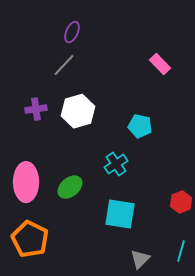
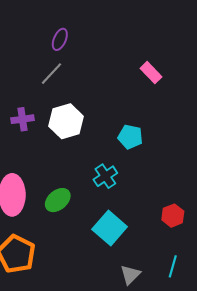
cyan square: (120, 214) -> (110, 228), turned 32

